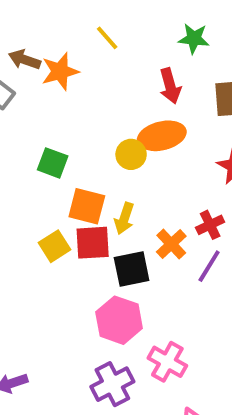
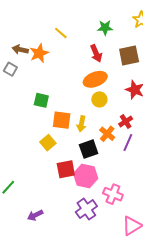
yellow circle: (131, 154) -> (99, 99), moved
red square: (93, 243) -> (66, 169), moved

